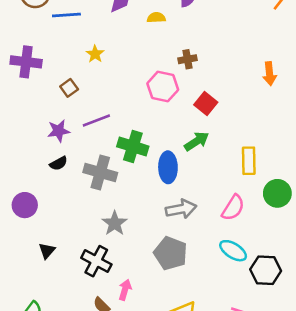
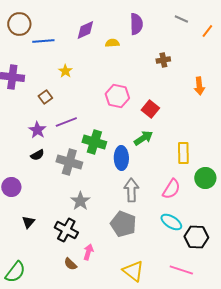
brown cross: (188, 59) -> (163, 60), moved
purple star: (59, 131) -> (37, 130), turned -30
gray arrow: (181, 209) -> (131, 190), turned -80

